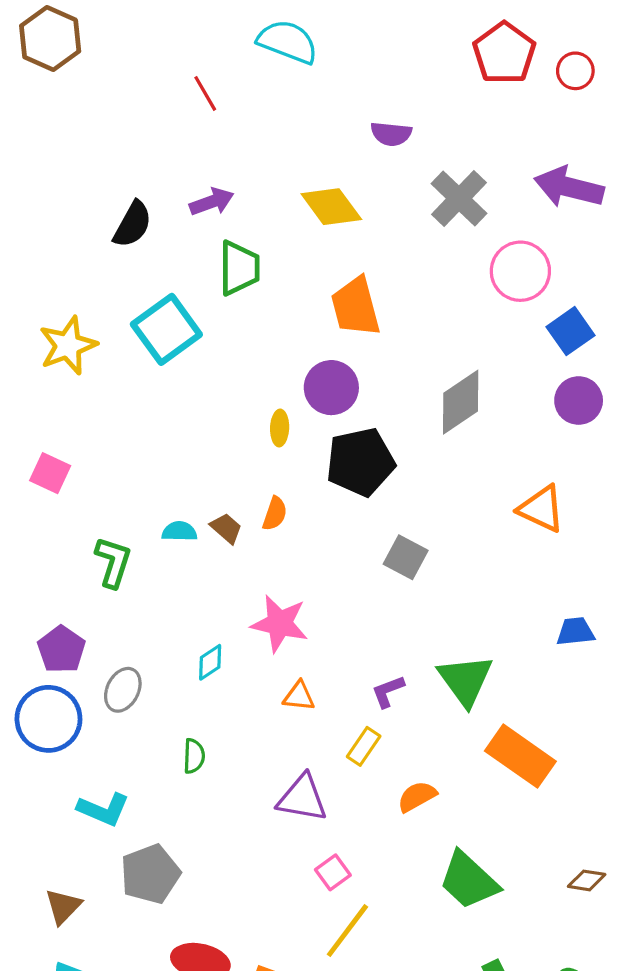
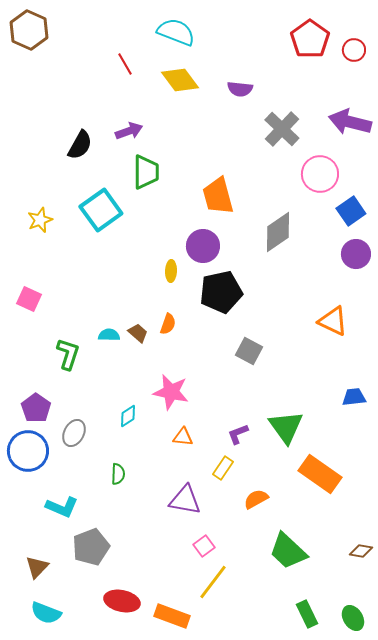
yellow diamond: (331, 207) -> (180, 80), moved
yellow star: (68, 346) -> (40, 220), size x0.7
gray diamond: (461, 402) -> (278, 232), moved

